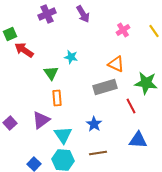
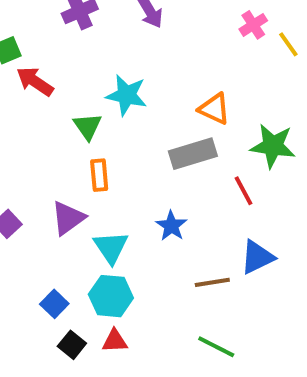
pink cross: (123, 30) -> (253, 25), moved
cyan star: (71, 57) -> (127, 95), size x1.5
blue triangle: (138, 140) -> (257, 257), turned -30
brown line: (98, 153) -> (212, 282), moved

